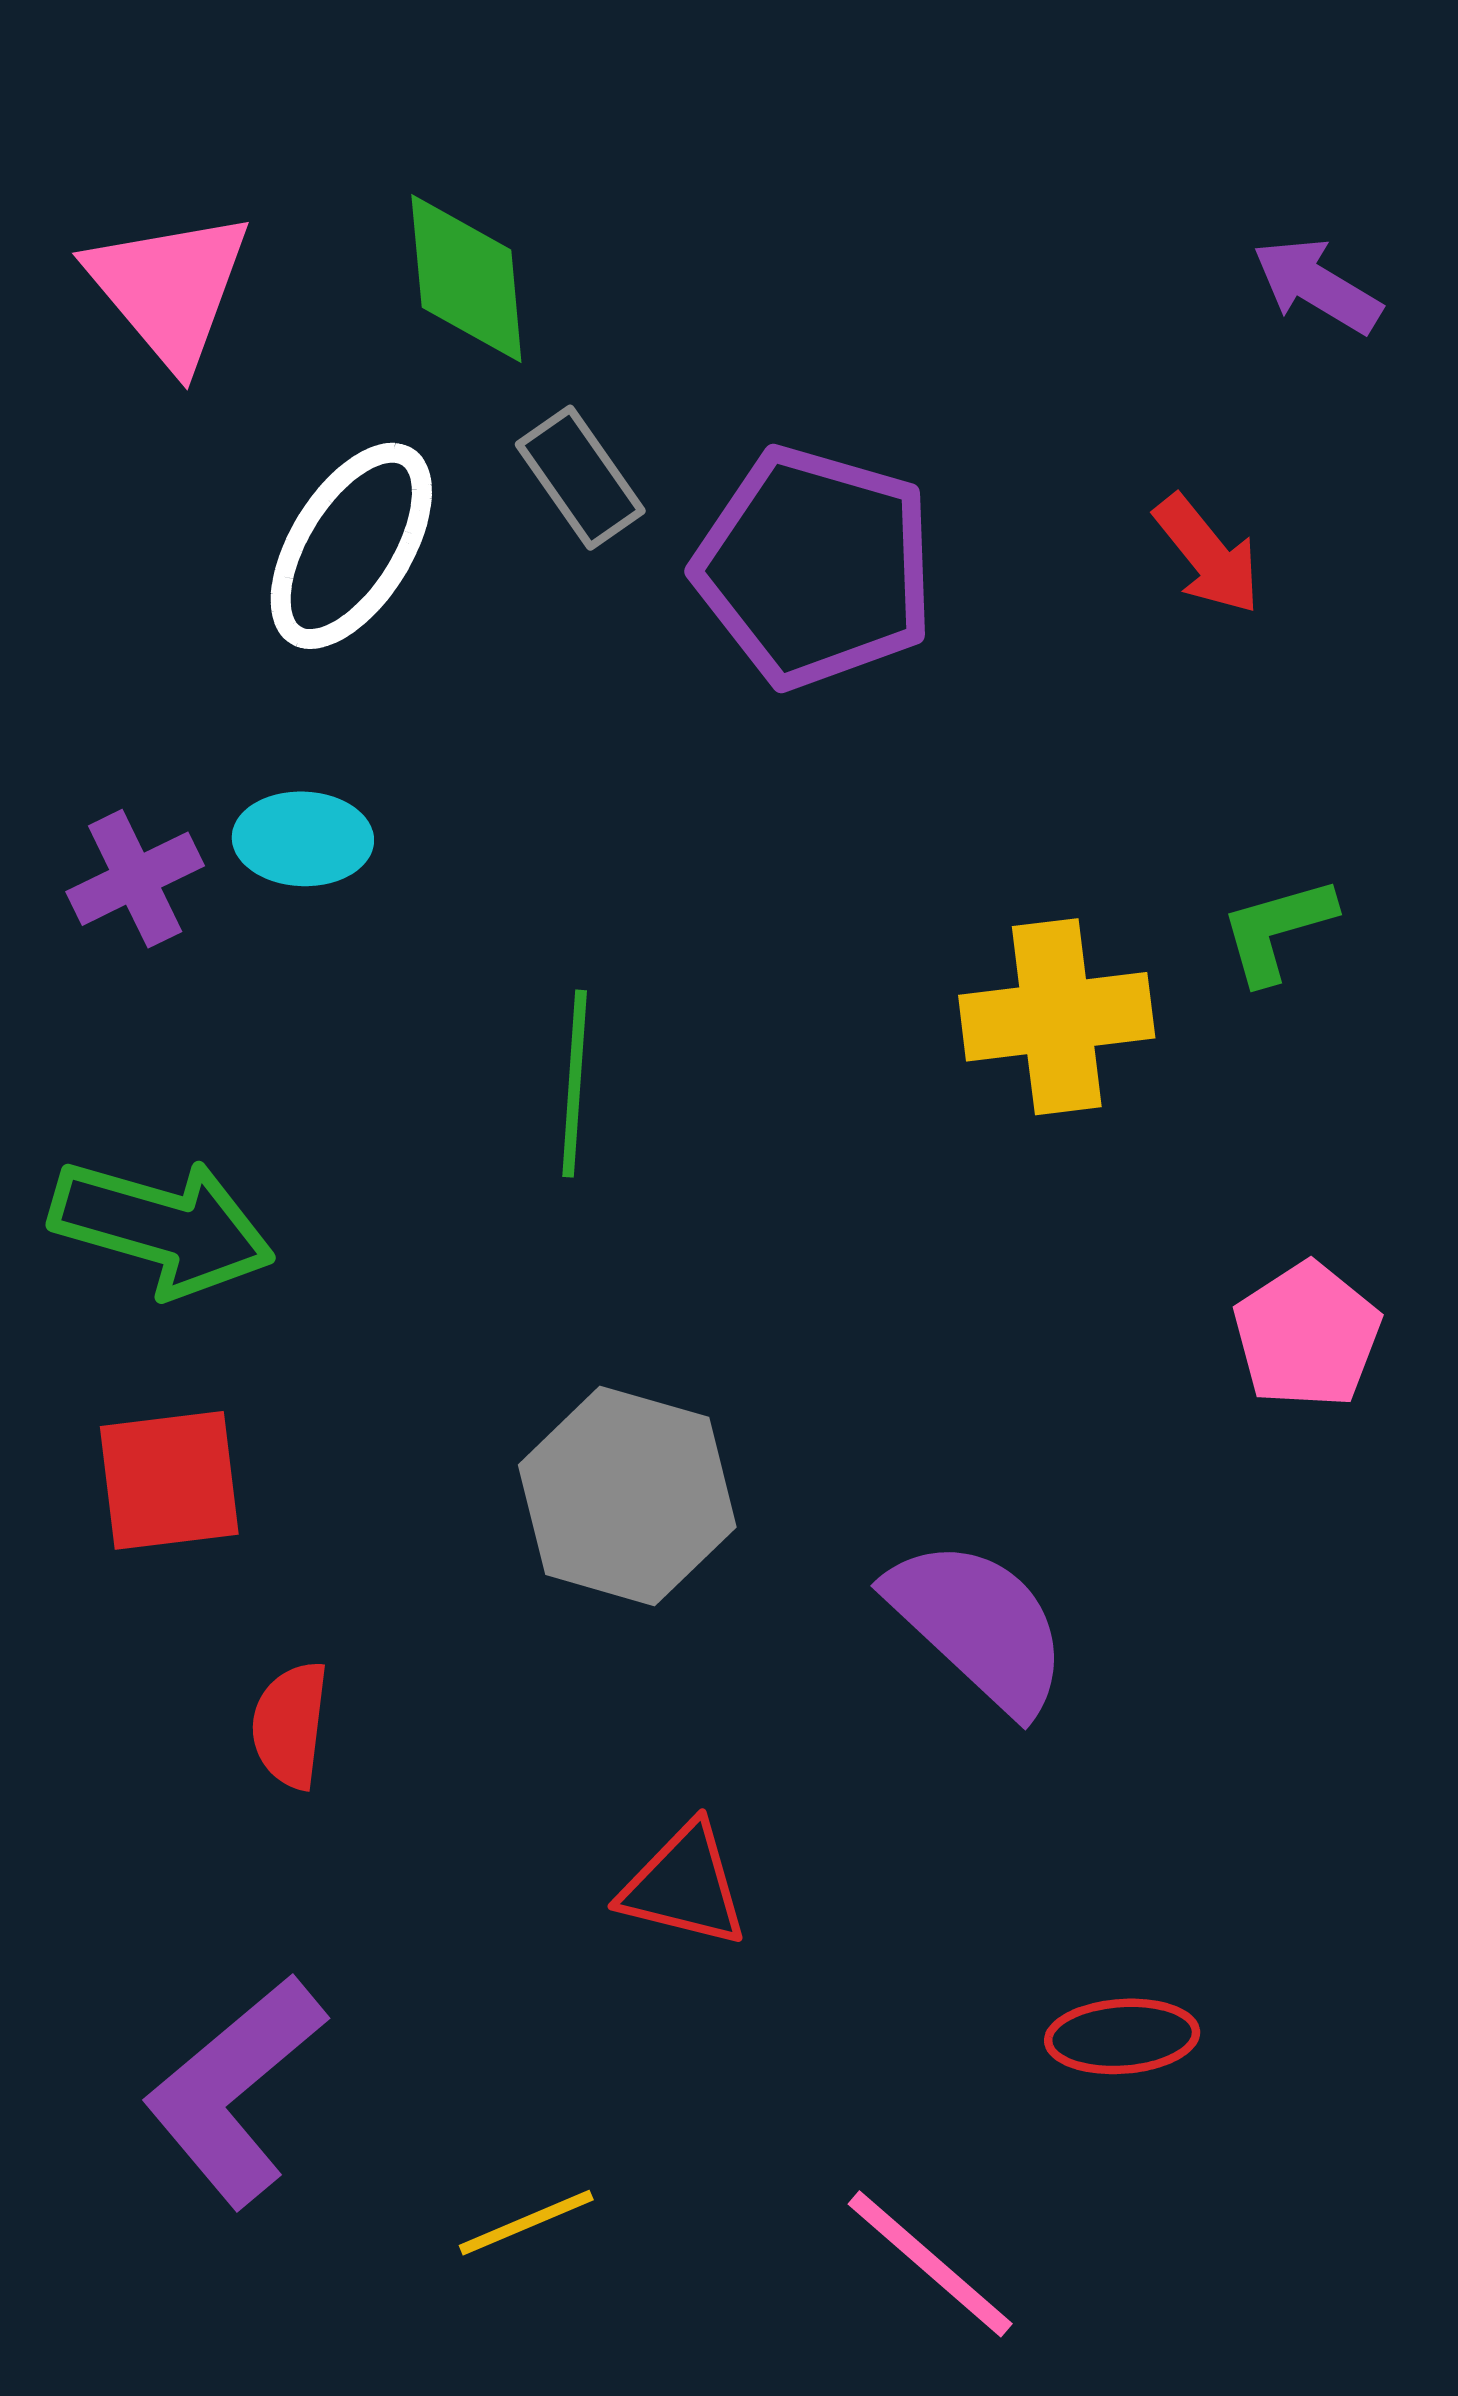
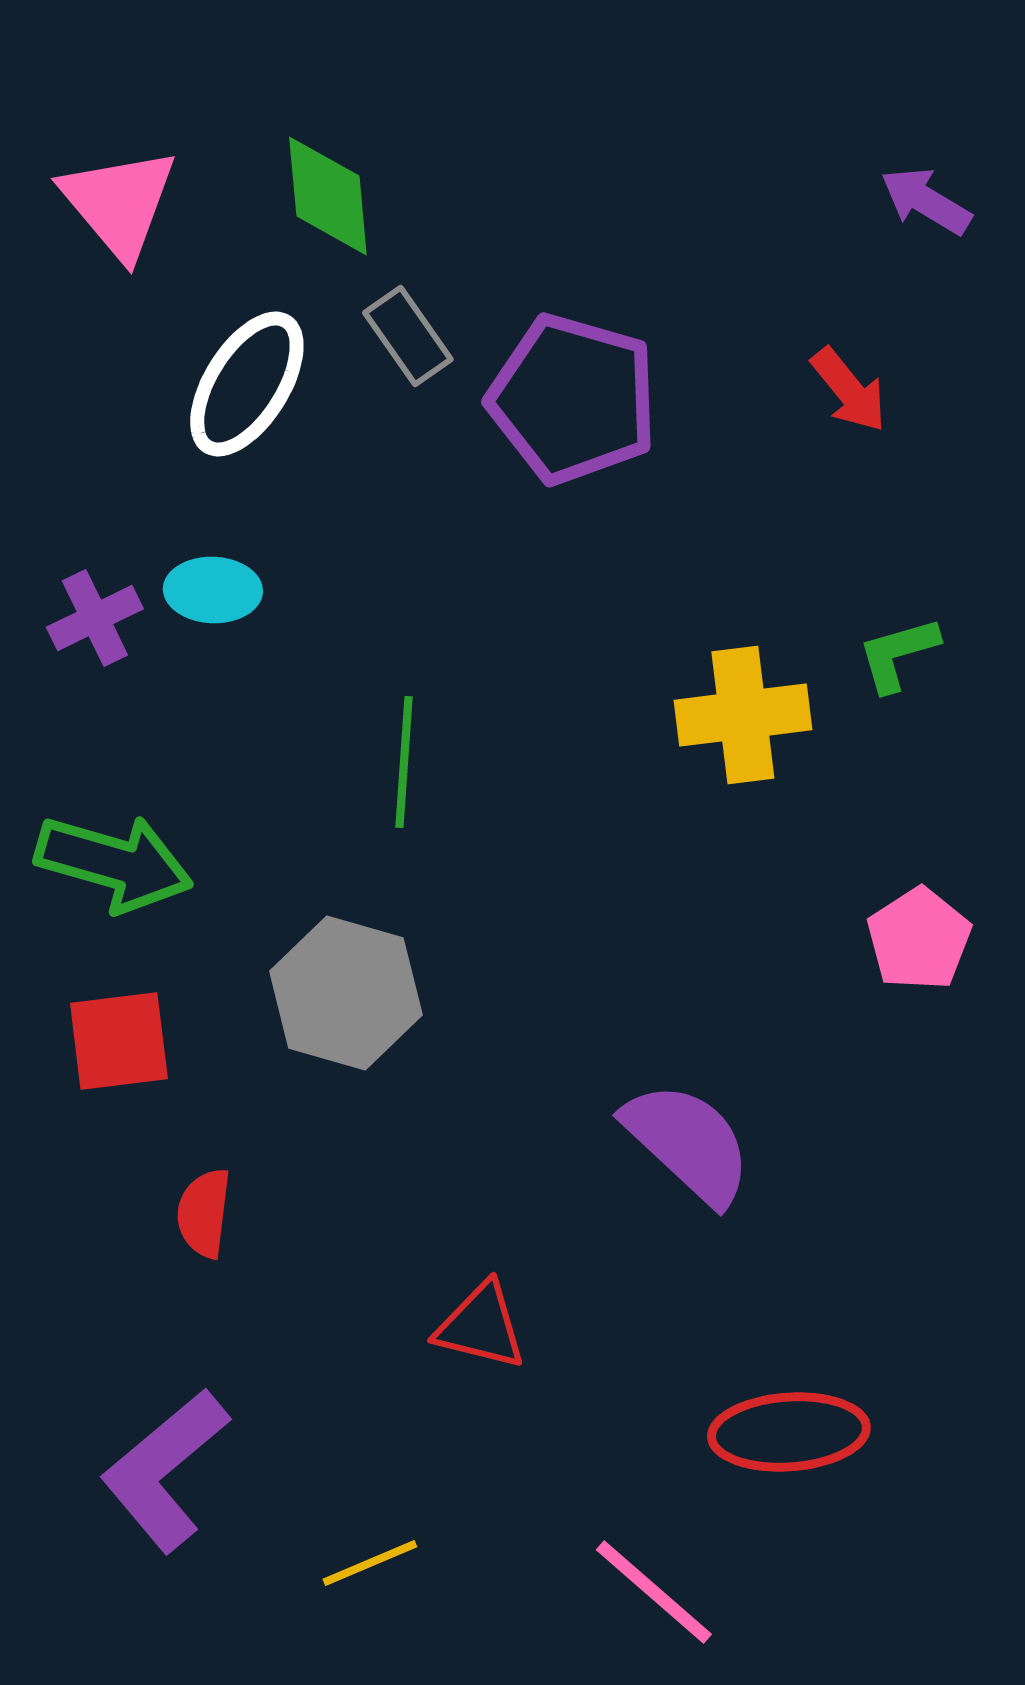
gray hexagon: (627, 1496) -> (346, 993), moved
red ellipse: (1122, 2036) -> (789, 1432), size x1.5

